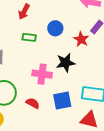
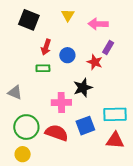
red arrow: (24, 12) -> (46, 47), moved
red semicircle: (33, 103) -> (57, 133), size x1.6

